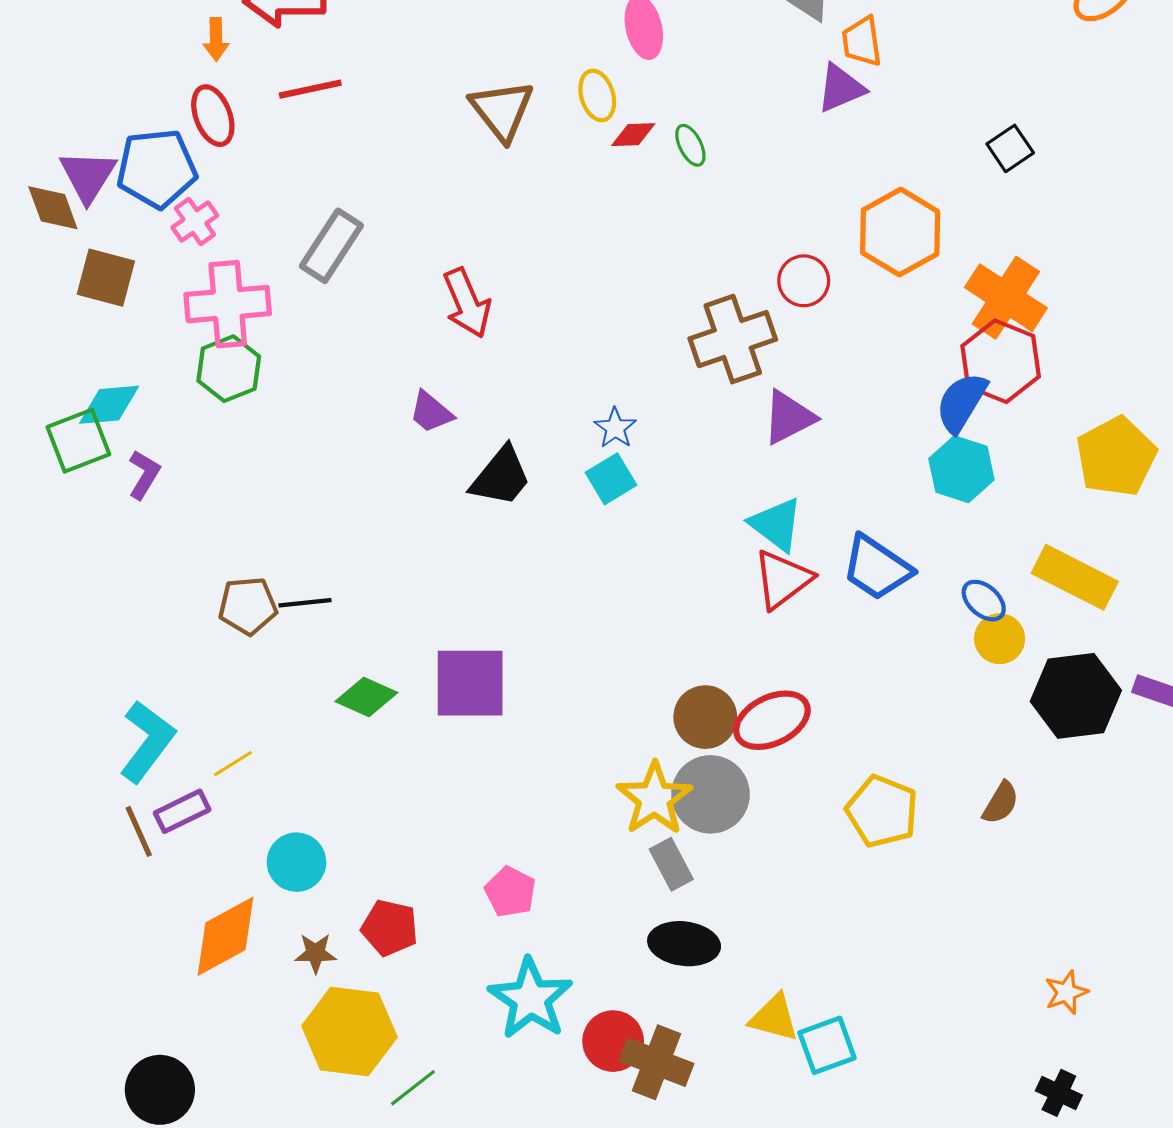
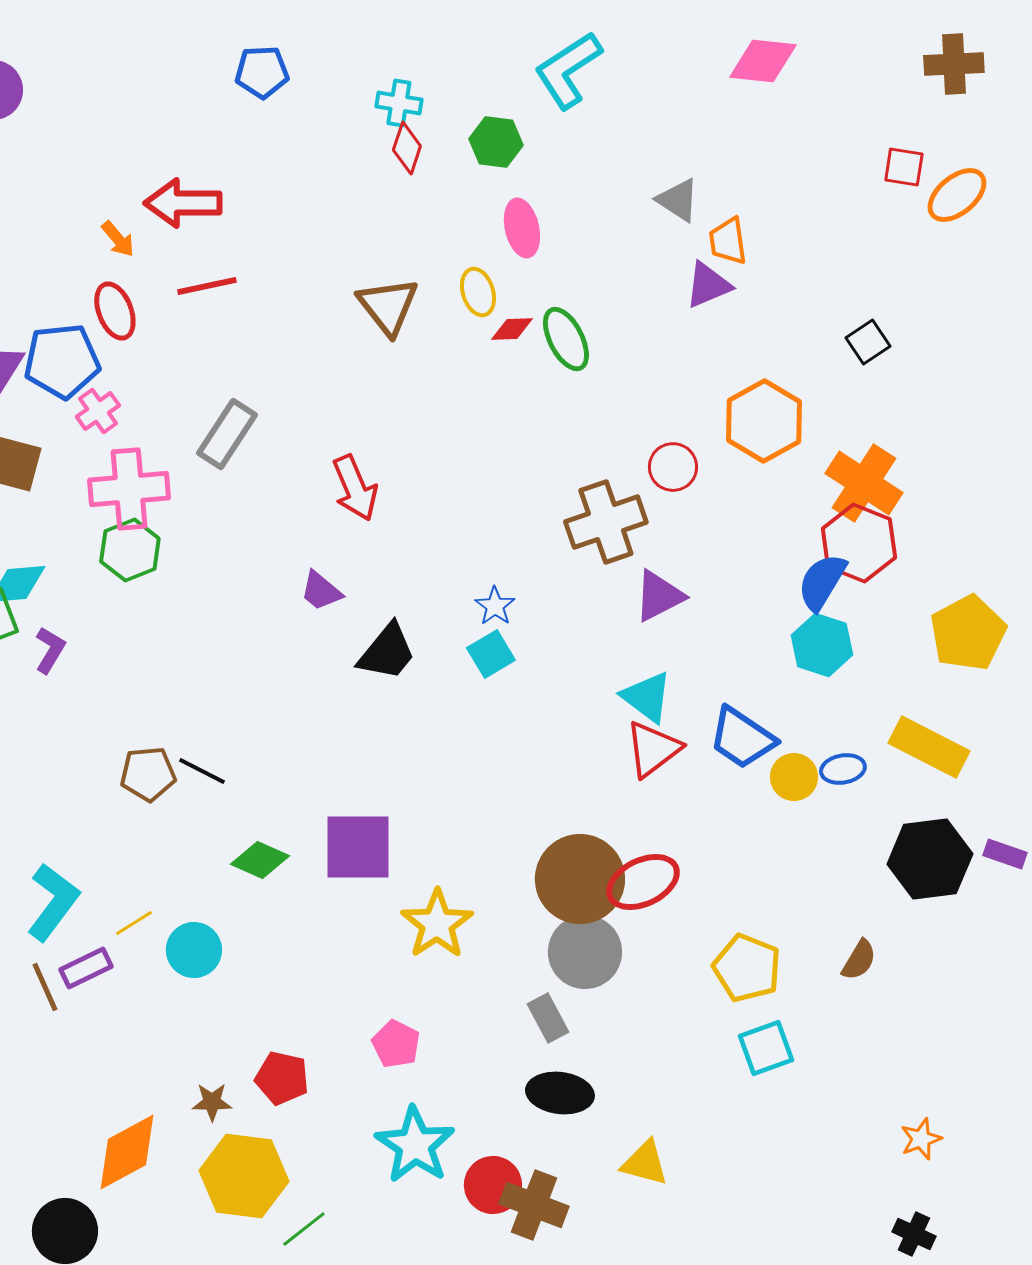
orange arrow: (216, 39) -> (118, 239), turned -39
green ellipse: (690, 145) -> (566, 339), size x1.6
blue ellipse: (984, 601) -> (843, 769), turned -51
black line: (305, 603) -> (202, 771), turned 33
yellow circle: (1000, 639) -> (794, 777), moved
brown circle: (705, 717) -> (580, 879), size x1.5
yellow star: (654, 799) -> (437, 924), moved
cyan circle: (296, 862) -> (194, 950), moved
orange diamond: (226, 936) -> (127, 1152), moved
cyan square: (827, 1045) -> (766, 1048), moved

